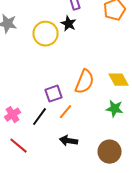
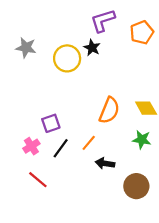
purple square: (54, 94) -> (51, 123), moved
black arrow: (68, 141) -> (105, 163), moved

